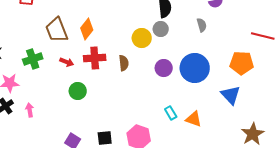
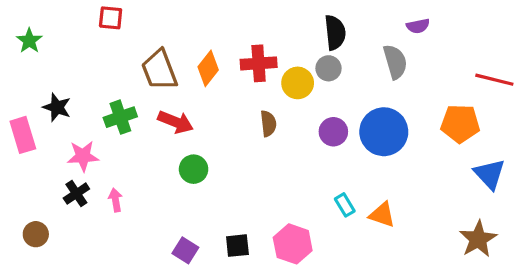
gray semicircle: (202, 25) -> (395, 62), size x1.5
red cross: (95, 58) -> (259, 63), moved
red arrow: (67, 62) -> (176, 122), size x1.5
blue triangle: (231, 95) -> (489, 174), moved

